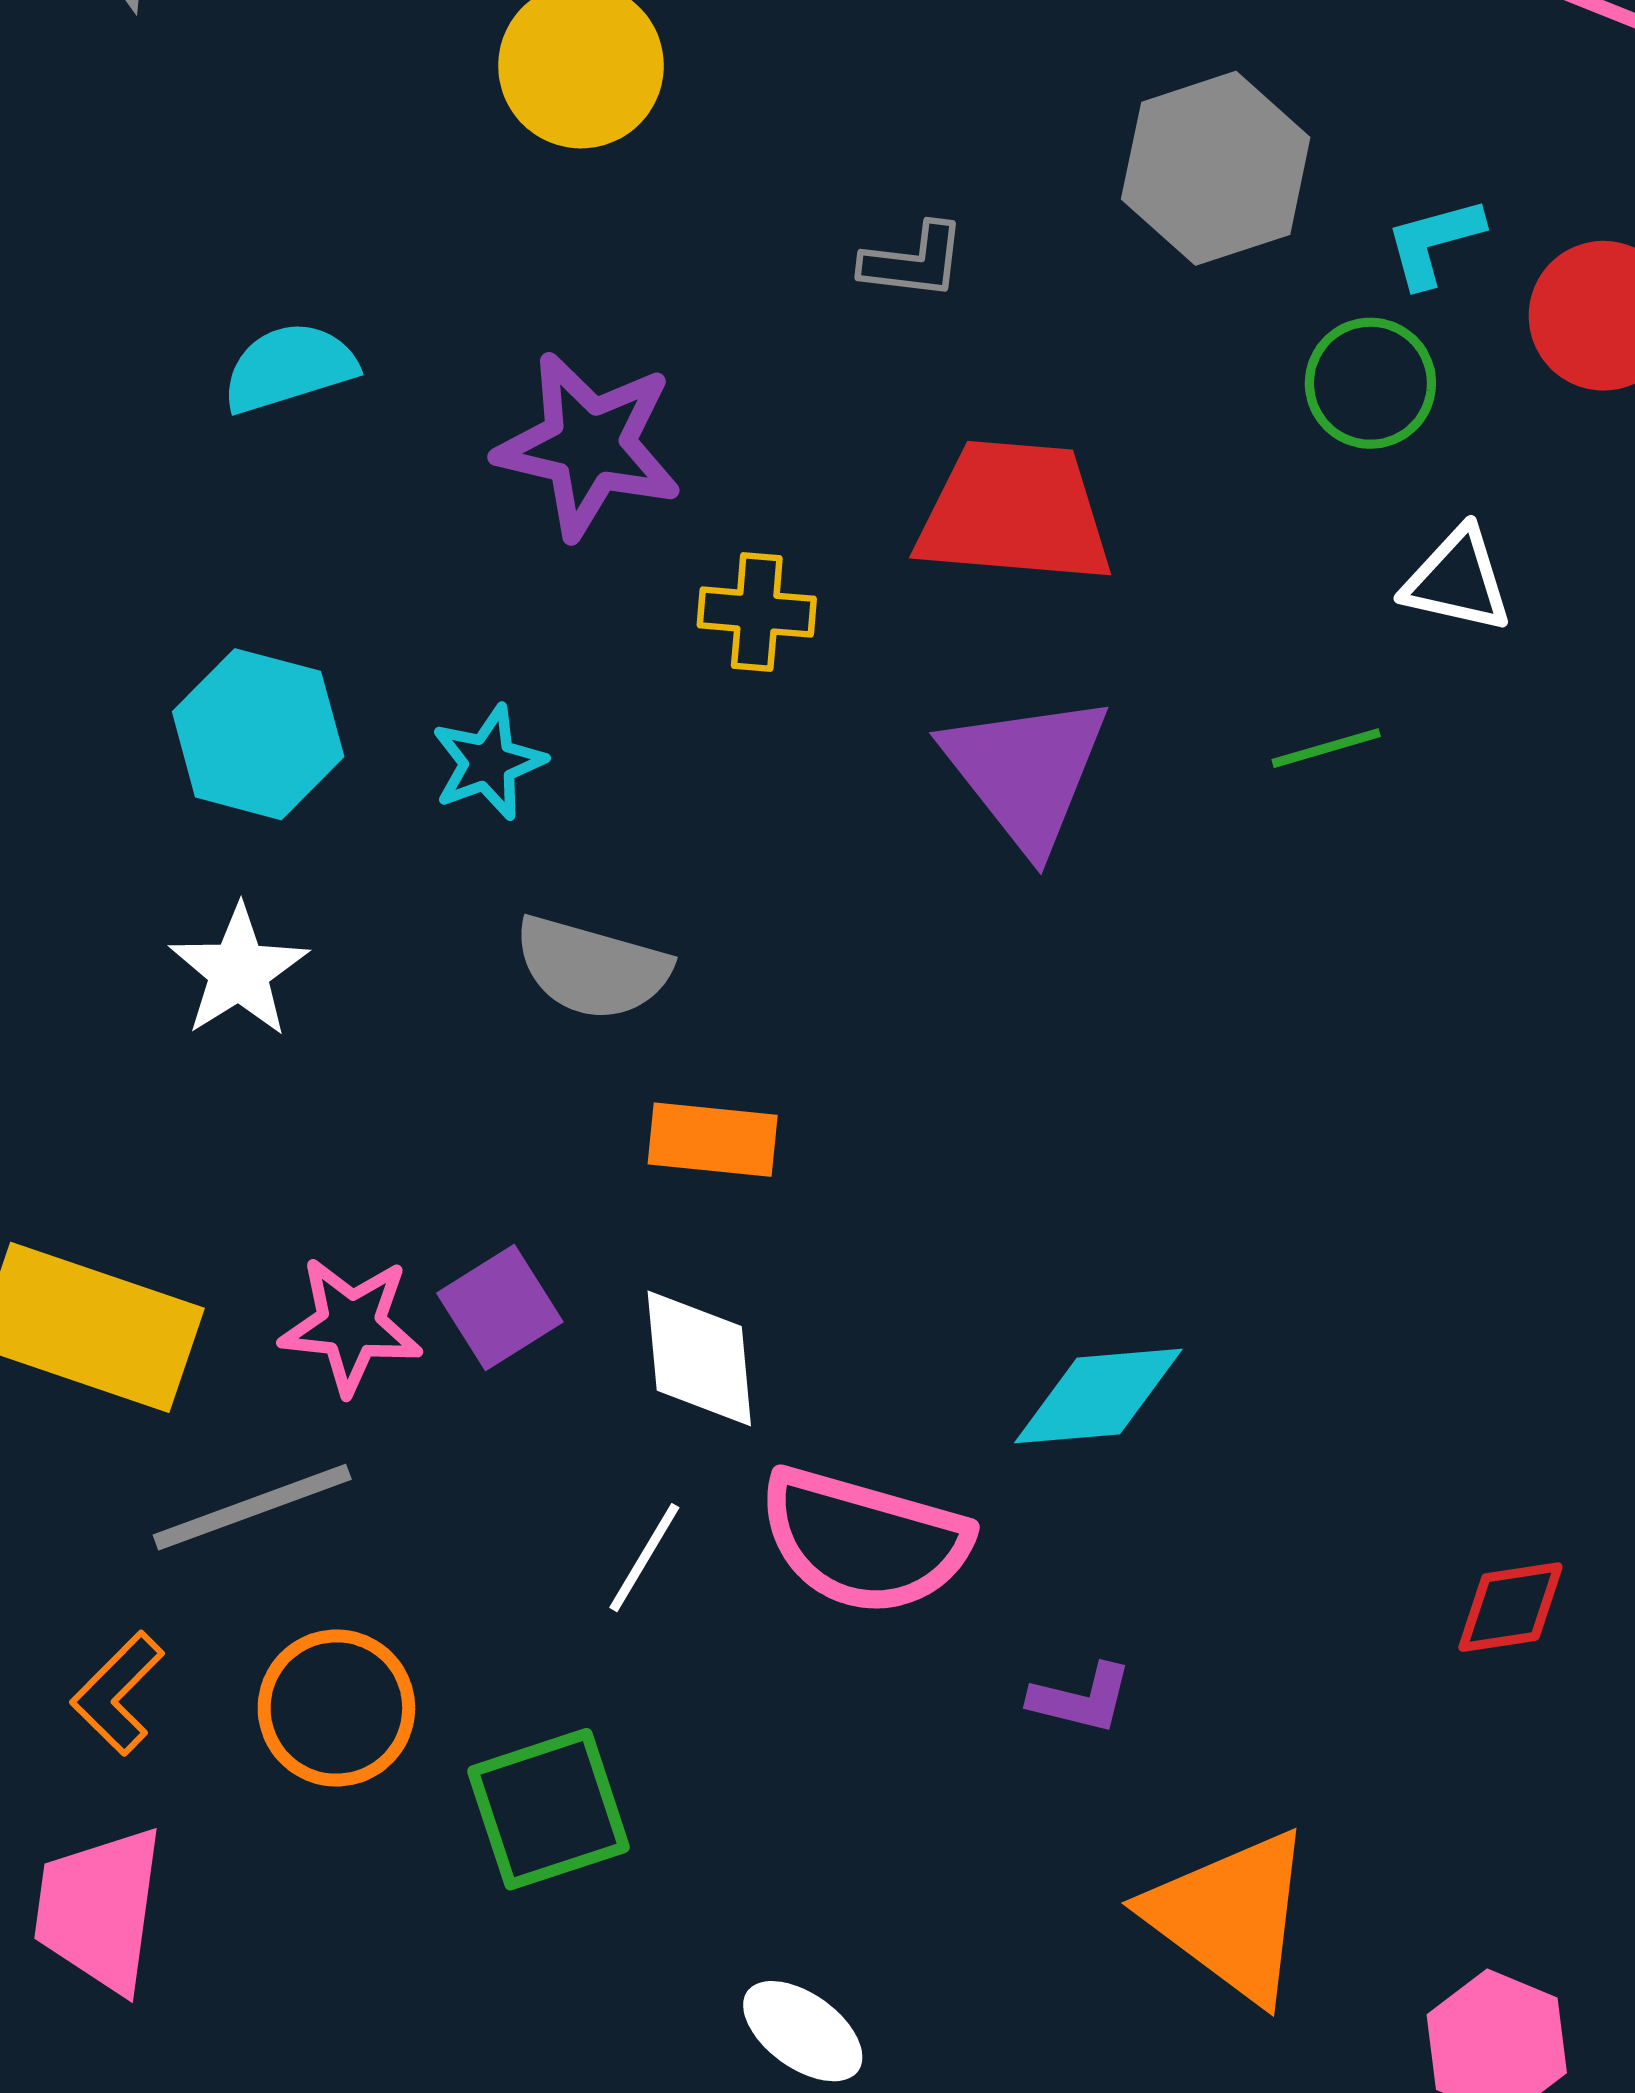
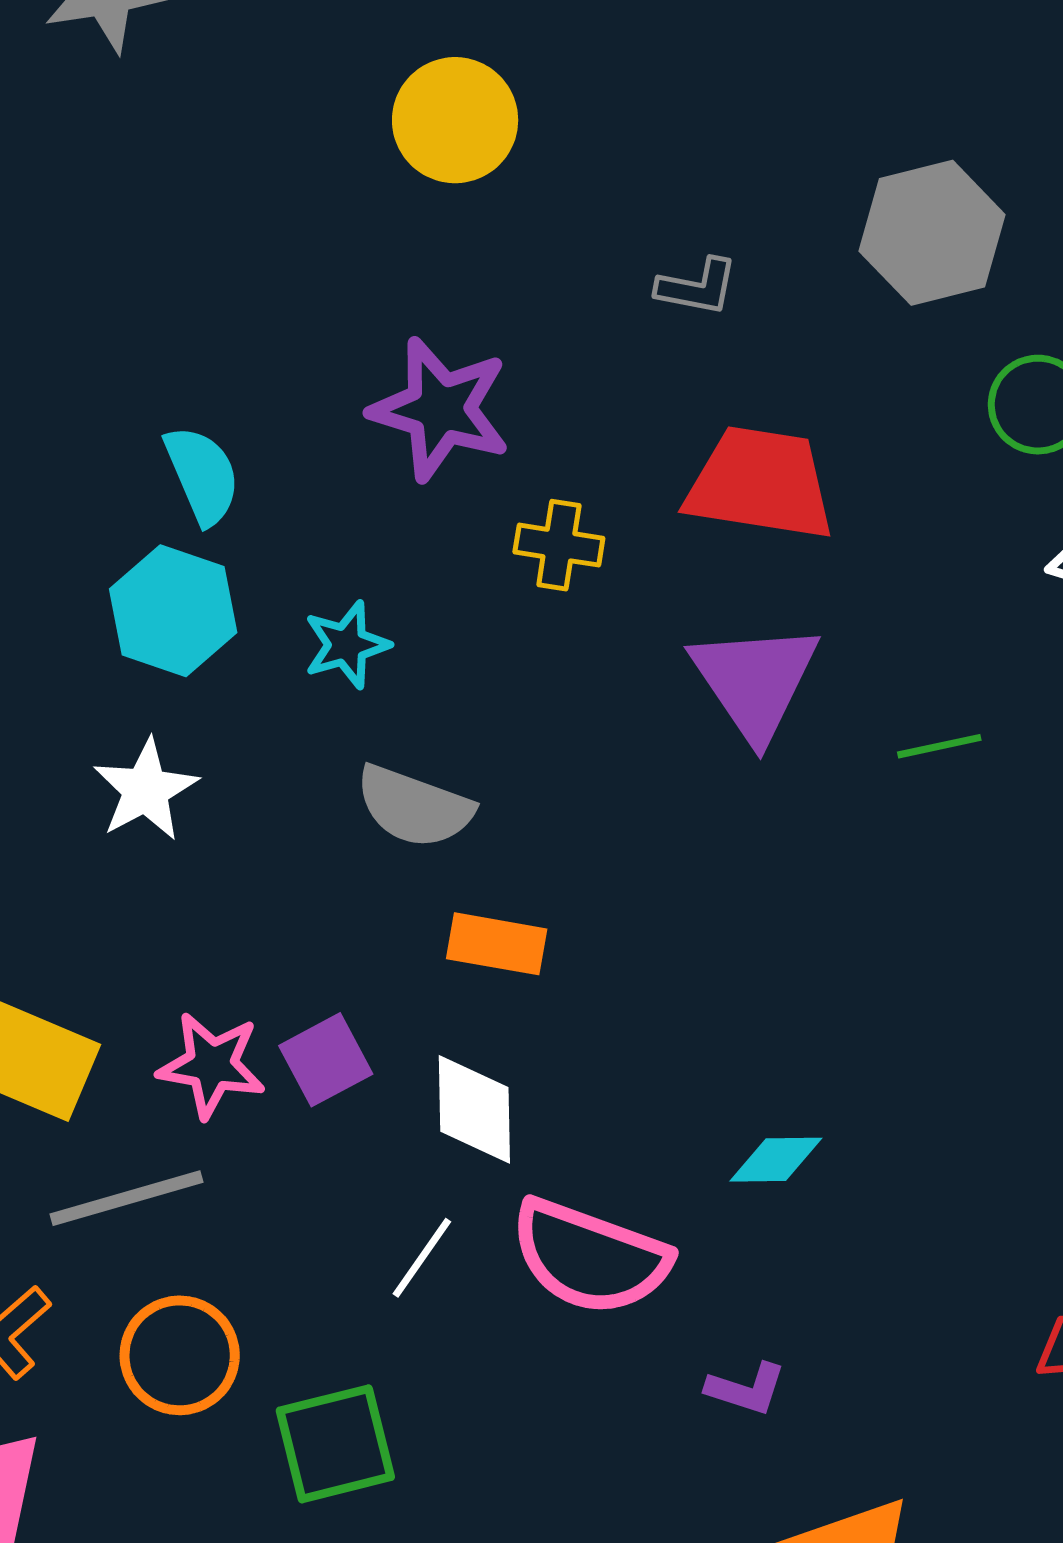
cyan semicircle: (289, 368) -> (202, 475), moved, turned 80
green line: (1326, 748) -> (939, 746), moved
cyan diamond: (1098, 1396) -> (776, 1160), size x0.7

